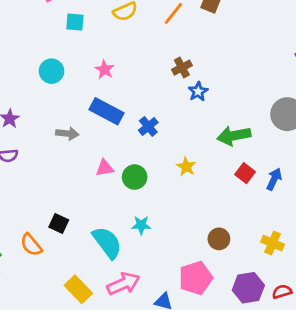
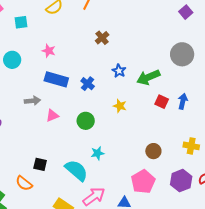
blue star: (198, 91) -> (119, 71), moved
pink triangle: (105, 168) -> (52, 116), moved

